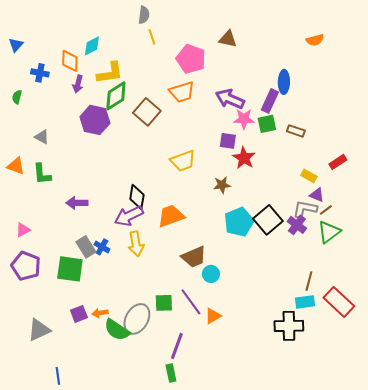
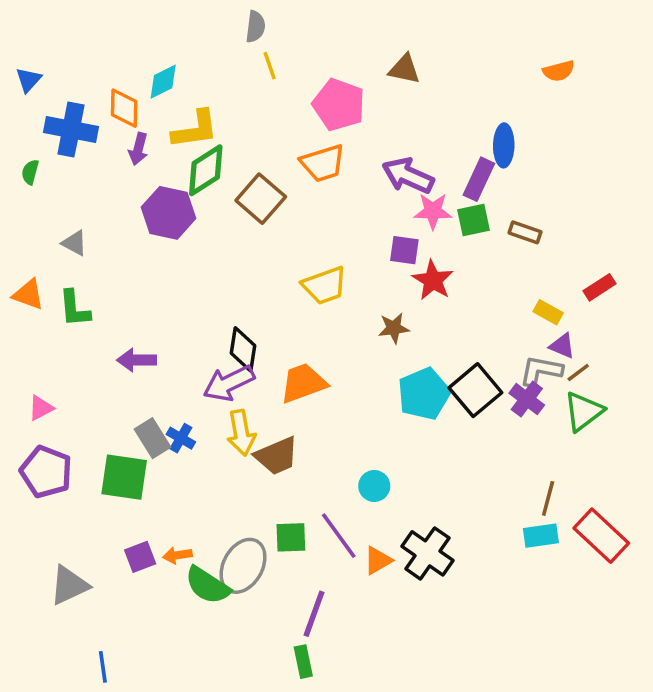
blue cross: (40, 73) -> (71, 129), size x1.6
brown trapezoid: (194, 257) -> (277, 456), moved
black cross: (289, 326) -> (427, 553), moved, turned 36

